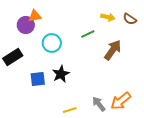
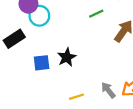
cyan circle: (52, 43) -> (39, 16), moved

